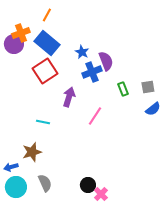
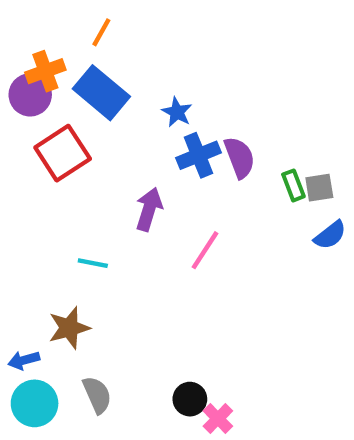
purple semicircle: (106, 61) -> (240, 157), moved
red square: (45, 71) -> (63, 153), moved
green rectangle: (123, 89) -> (293, 185), moved

